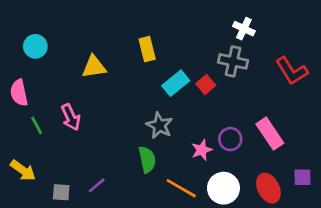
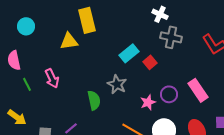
white cross: (244, 29) -> (160, 14), moved
yellow rectangle: (147, 49) -> (87, 20), moved, size x1.4
red square: (206, 85) -> (150, 62), moved
green semicircle: (147, 160) -> (94, 100), moved

